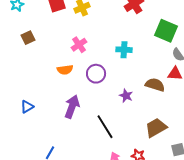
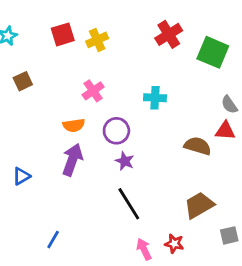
green square: (166, 31) -> (213, 52), moved
purple star: (126, 96) -> (125, 161), moved
purple arrow: (72, 107) -> (72, 160), moved

